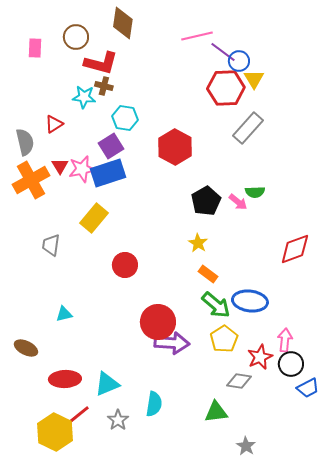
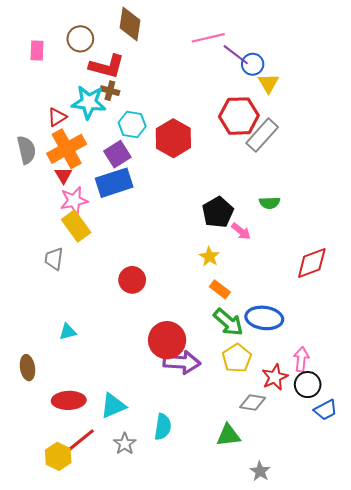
red hexagon: (226, 88) -> (239, 116), moved
cyan star: (84, 97) -> (89, 102), size x1.4
red triangle: (54, 124) -> (57, 117), moved
red hexagon: (175, 147) -> (173, 138), moved
pink star: (82, 169) -> (74, 201), moved
orange cross: (31, 180) -> (67, 149), moved
pink arrow: (238, 202) -> (241, 231), moved
yellow rectangle: (94, 218) -> (76, 226), moved, turned -76
brown ellipse: (26, 348) -> (27, 368), turned 55
yellow hexagon: (55, 432) -> (58, 456), size x0.7

